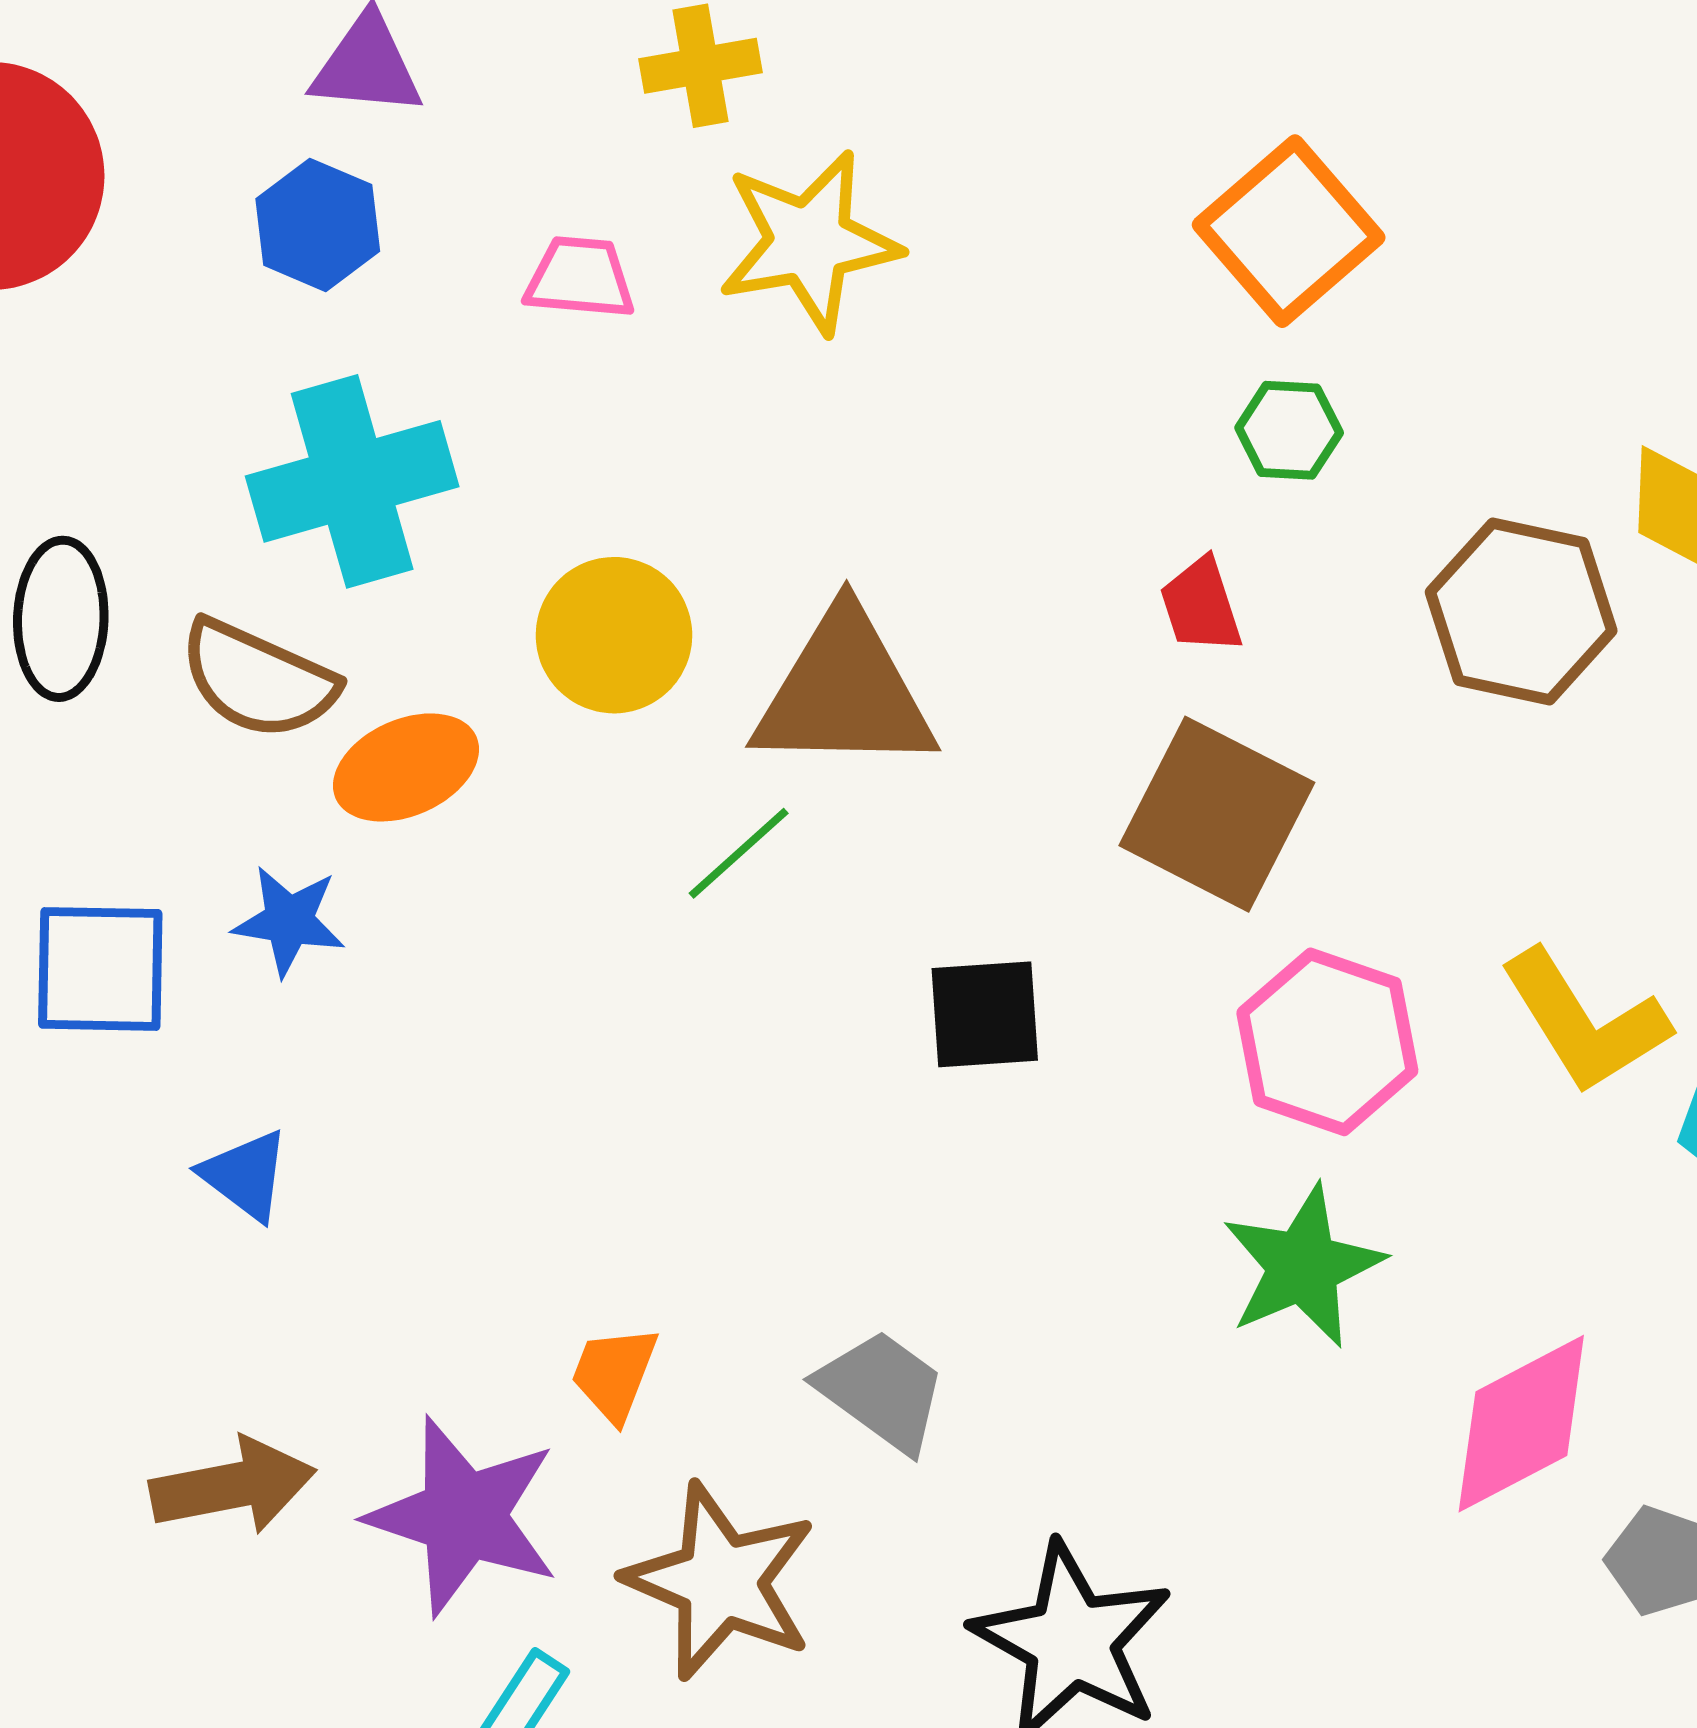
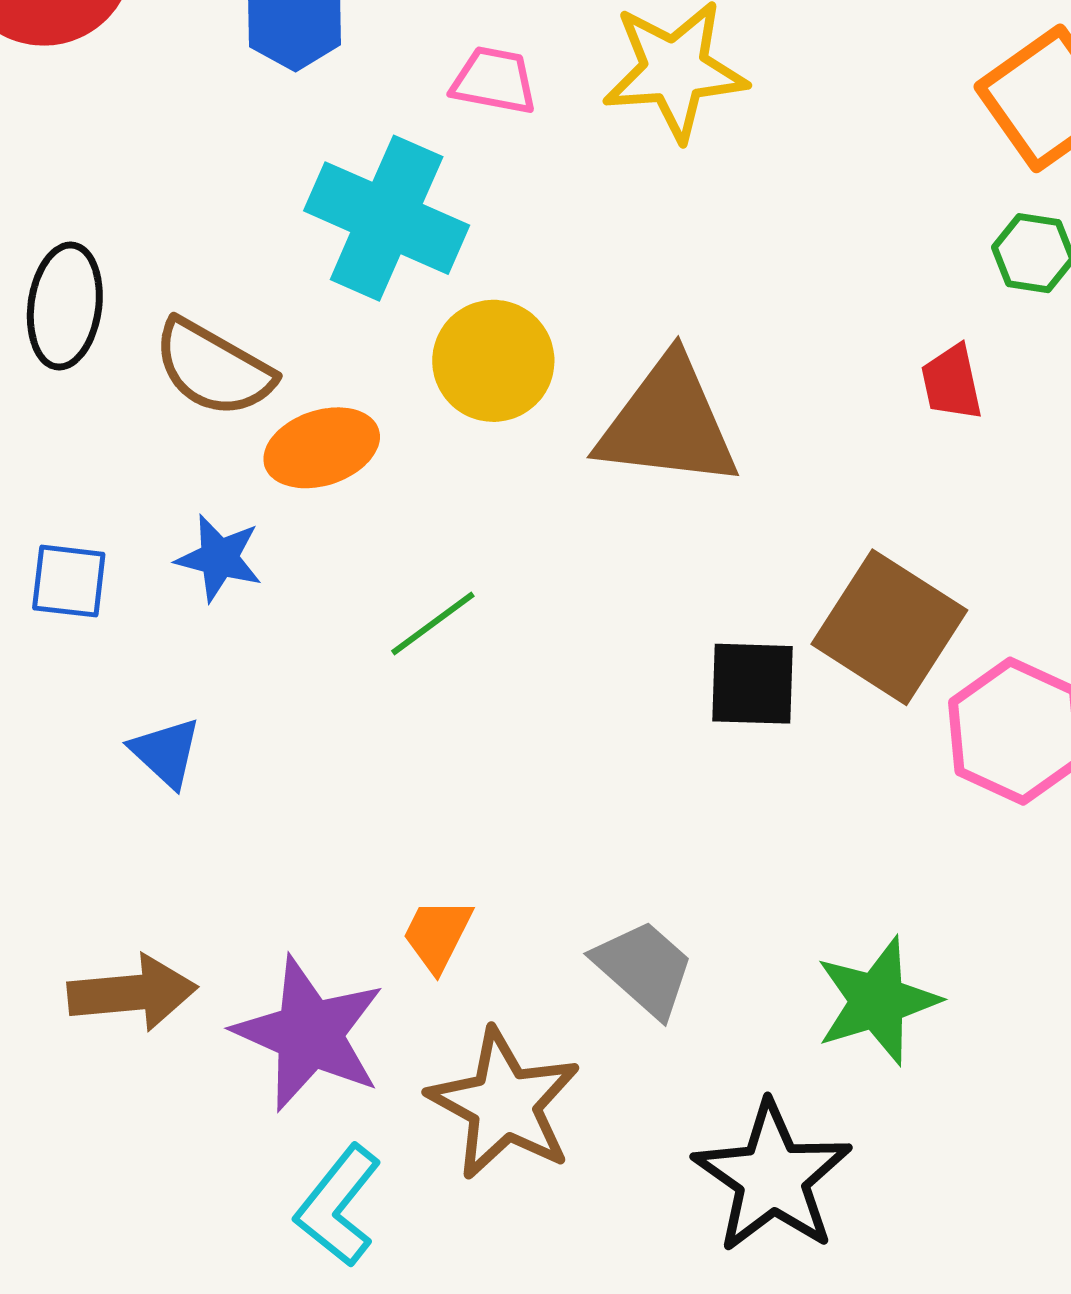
cyan cross: (352, 481) -> (387, 218), moved, turned 34
brown square: (1217, 814) -> (889, 627), moved
green line: (739, 853) -> (433, 624), moved
blue square: (100, 969) -> (69, 581), size x0.7
green star: (1303, 1266) -> (877, 1001), moved

